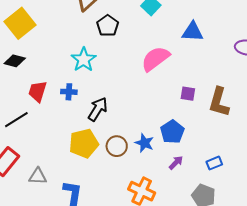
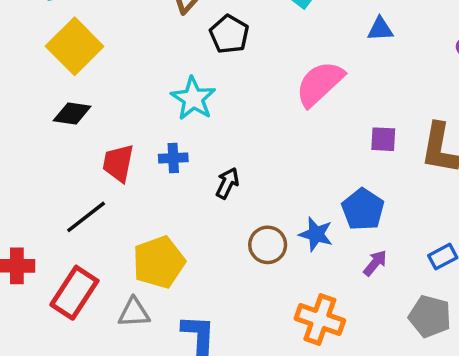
blue triangle: (193, 32) -> (380, 29), size x0.7
black arrow: (98, 109) -> (227, 183), size x0.7
yellow pentagon: (84, 143) -> (159, 262), moved

